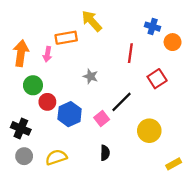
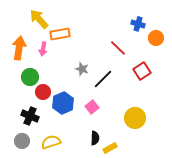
yellow arrow: (92, 21) -> (39, 19), moved
red line: (130, 53) -> (118, 48), turned -54
black line: (122, 102) -> (103, 79), moved
black cross: (21, 128) -> (30, 116), moved
yellow rectangle: (174, 164) -> (110, 148), moved

